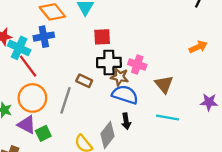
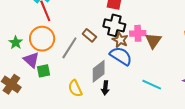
pink cross: (137, 65) -> (138, 33), turned -35
brown triangle: (164, 84) -> (153, 41), moved
black arrow: (126, 121) -> (105, 88), moved
gray diamond: (108, 135) -> (99, 71), moved

